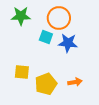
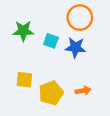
green star: (21, 16) -> (23, 31), moved
orange circle: (59, 18) -> (80, 18), moved

